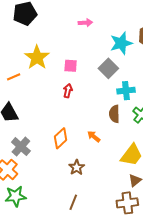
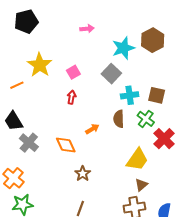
pink square: (71, 66) -> (73, 72), turned -32
orange arrow: (94, 137) -> (92, 129), moved, turned 112
orange diamond: (61, 138) -> (66, 145), turned -70
gray cross: (21, 147) -> (29, 143), moved

